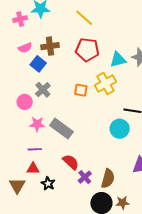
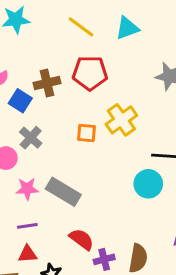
brown cross: (50, 46) -> (47, 83), moved
cyan triangle: (118, 60) -> (127, 28), moved
purple cross: (85, 177) -> (104, 259), turned 32

